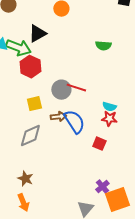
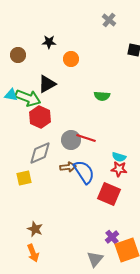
green semicircle: (103, 46) -> (102, 96), moved
yellow square: (34, 104) -> (24, 178), moved
gray diamond: (30, 136) -> (40, 153), moved
red square: (99, 144) -> (109, 194), size x1.6

